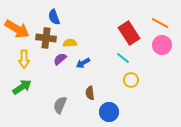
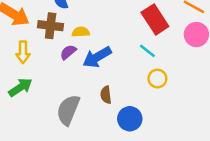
blue arrow: (83, 63) -> (97, 57), size x1.6
gray semicircle: (60, 105) -> (68, 110), size x1.4

